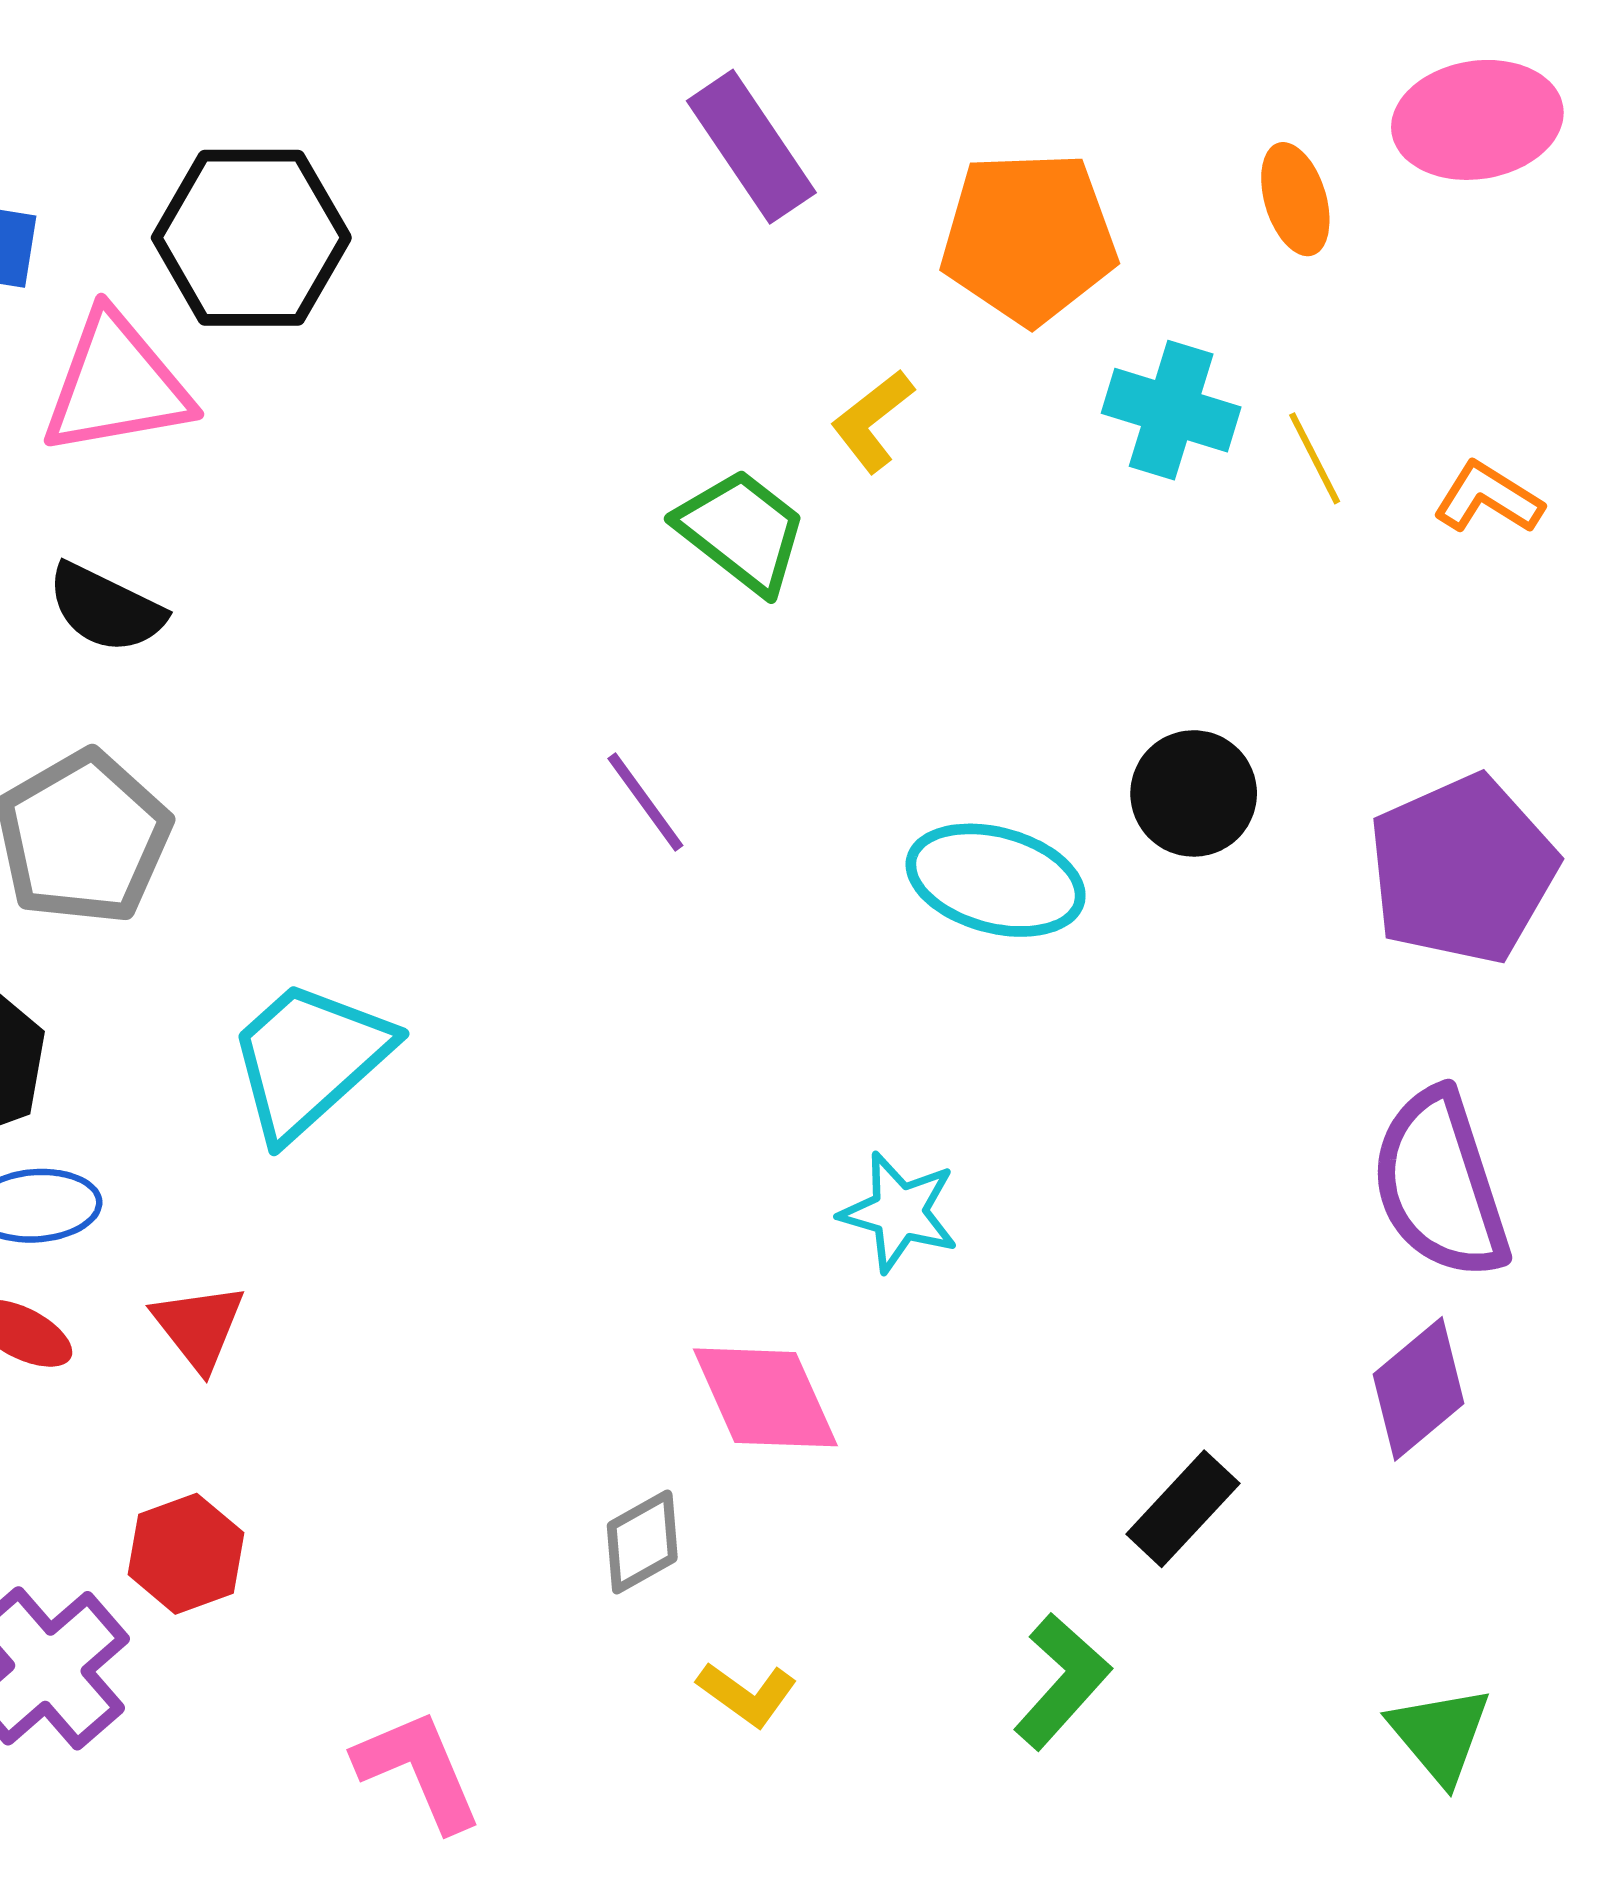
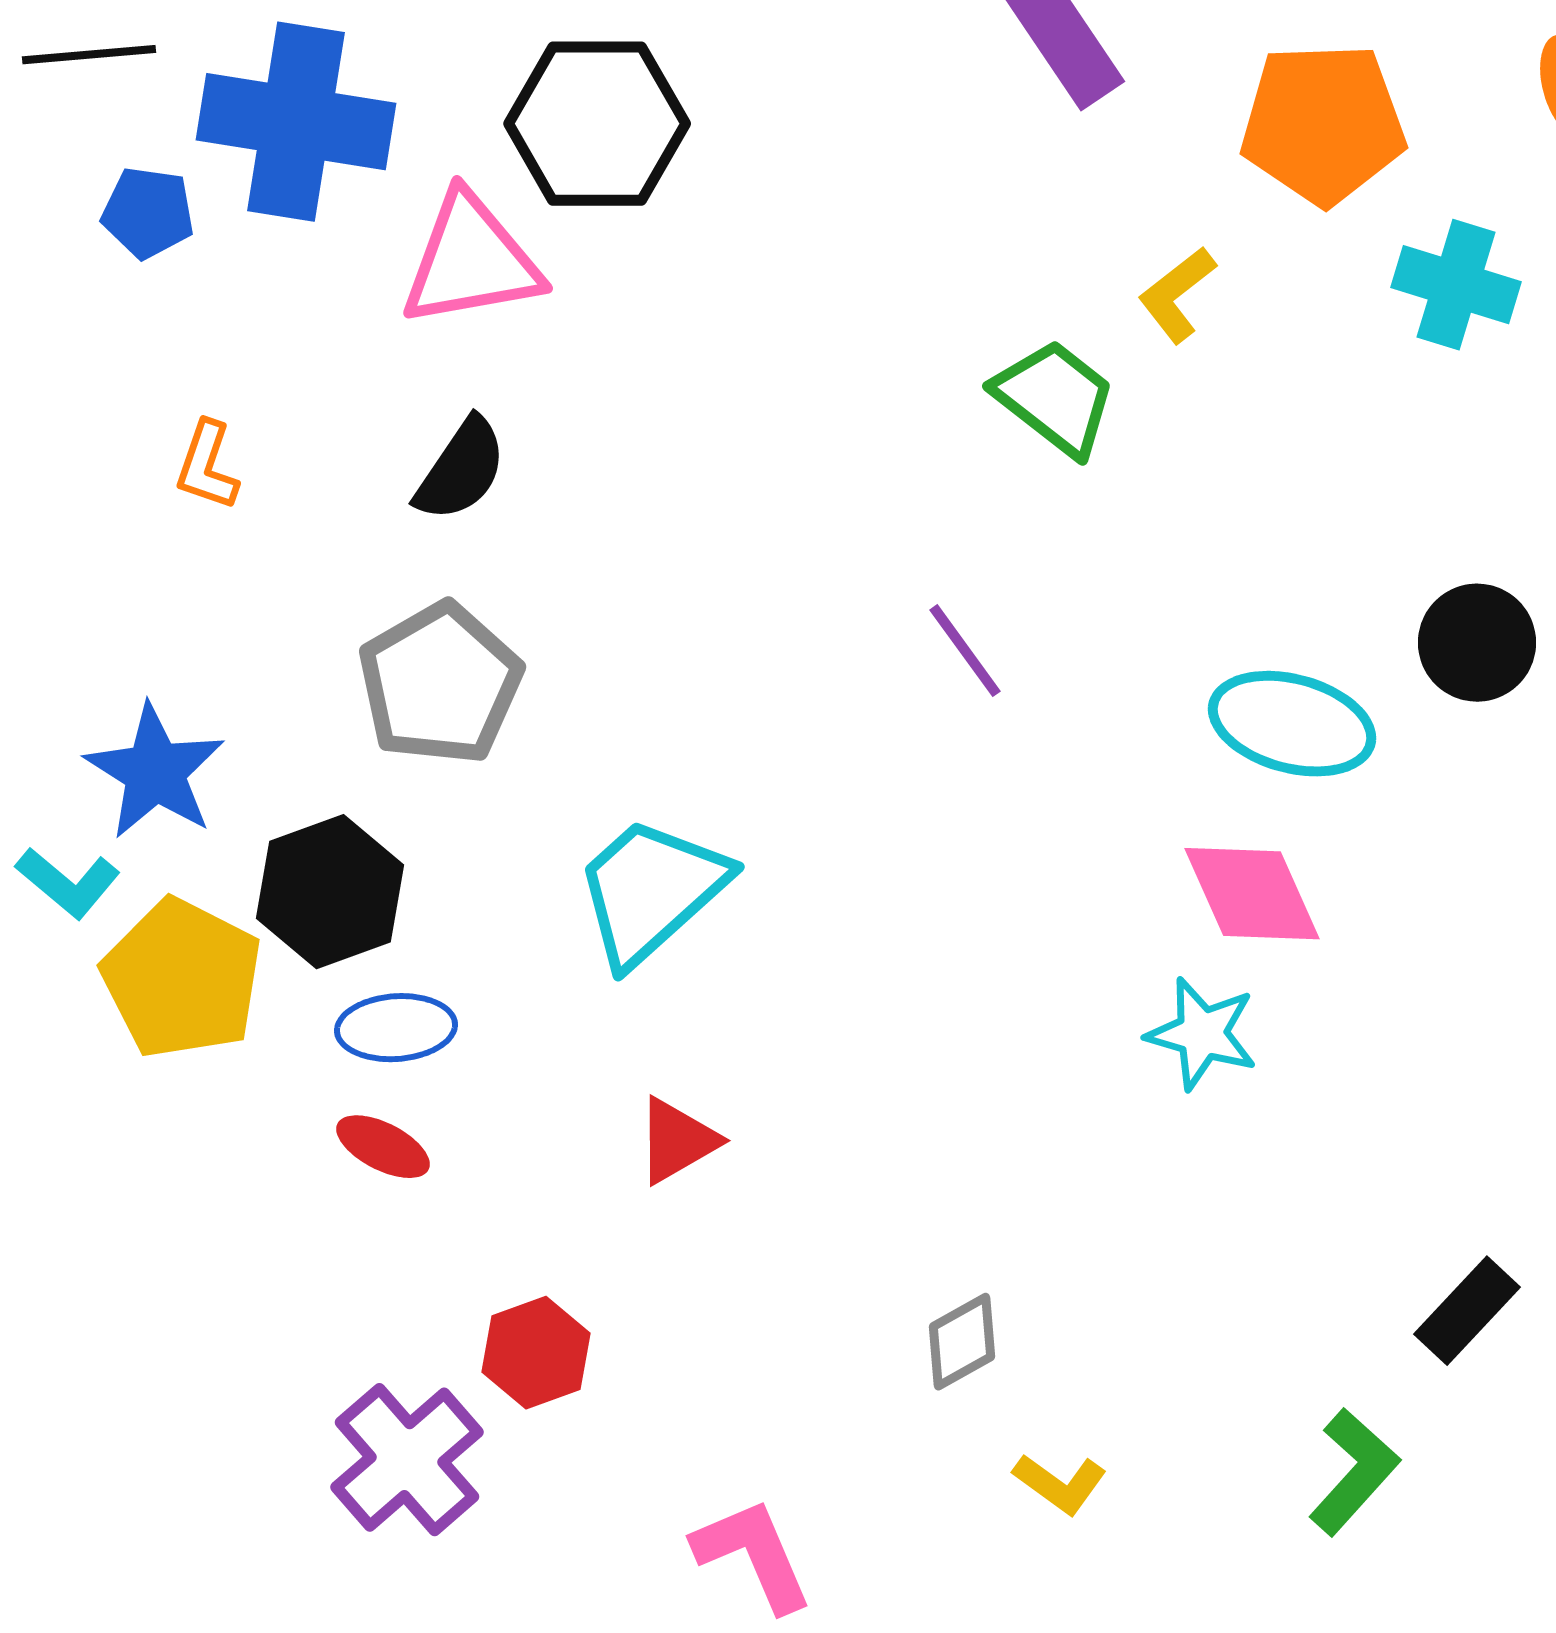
black semicircle: (106, 608) -> (461, 470), turned -82
red triangle: (199, 1327) -> (677, 1141), moved, turned 38
pink diamond: (765, 1397) -> (1252, 894), moved

